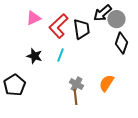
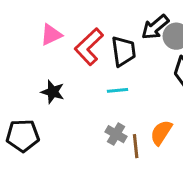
cyan line: (60, 55) -> (118, 90), moved, turned 64
black pentagon: (14, 85) -> (23, 136), turned 30
brown line: (75, 97) -> (136, 146), moved

